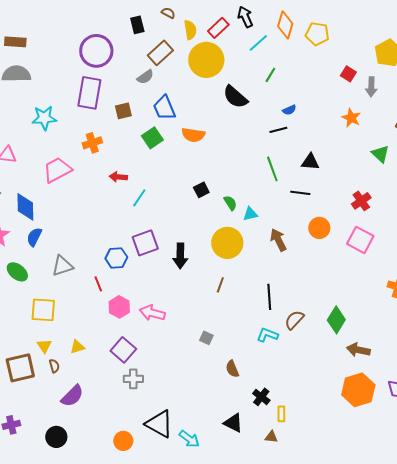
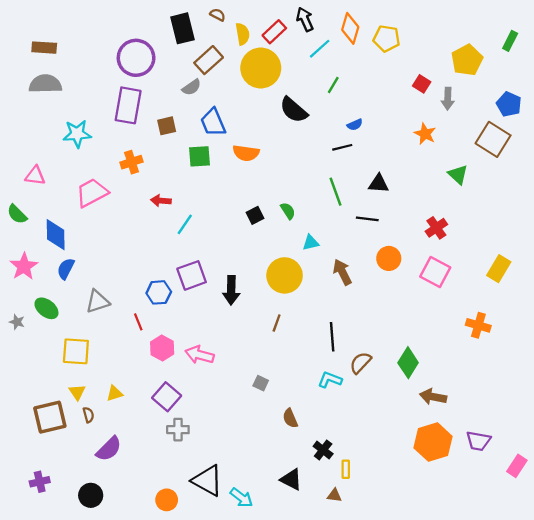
black rectangle: (137, 25) -> (182, 28), size x1.5
green square: (152, 138) -> (200, 156), turned 30
green semicircle: (230, 203) -> (288, 211), moved

